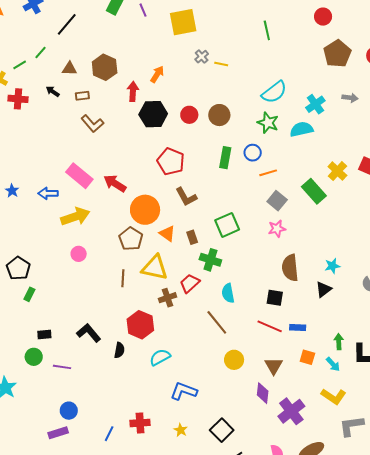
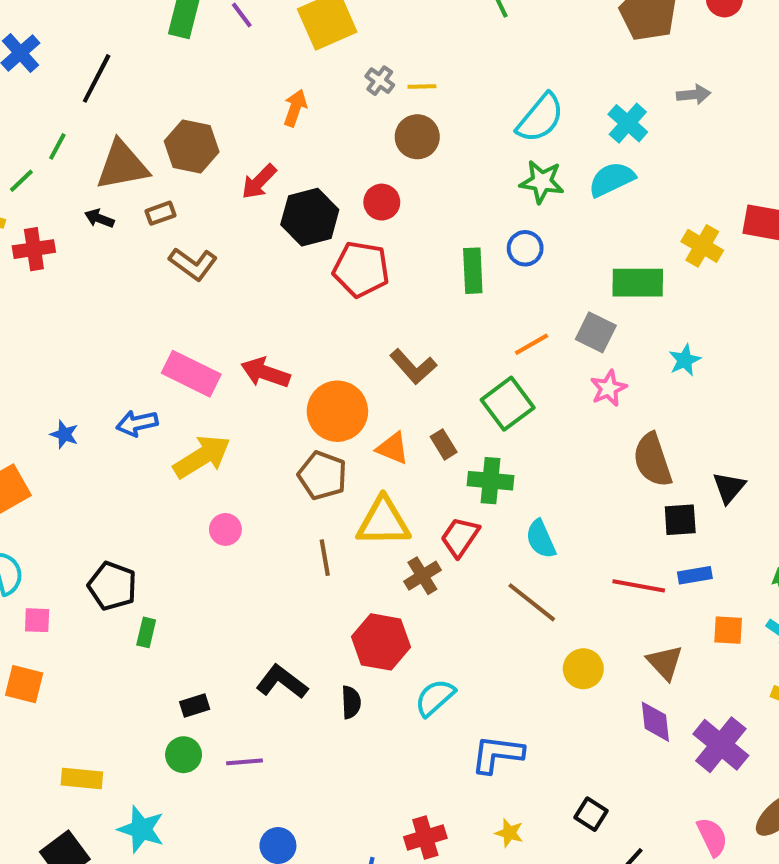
brown triangle: (69, 69) -> (122, 165), size x1.8
orange arrow: (157, 74) -> (295, 108), moved
red arrow: (133, 91) -> (259, 182), turned -126
brown circle: (219, 115) -> (417, 137), moved
red pentagon: (171, 162) -> (361, 269), moved
orange line: (268, 173) -> (532, 344), moved
green rectangle: (314, 191) -> (638, 283), moved, turned -35
cyan star: (332, 266) -> (685, 360), moved
black square: (275, 298) -> (680, 520), moved
black square: (222, 430) -> (591, 814), size x0.7

